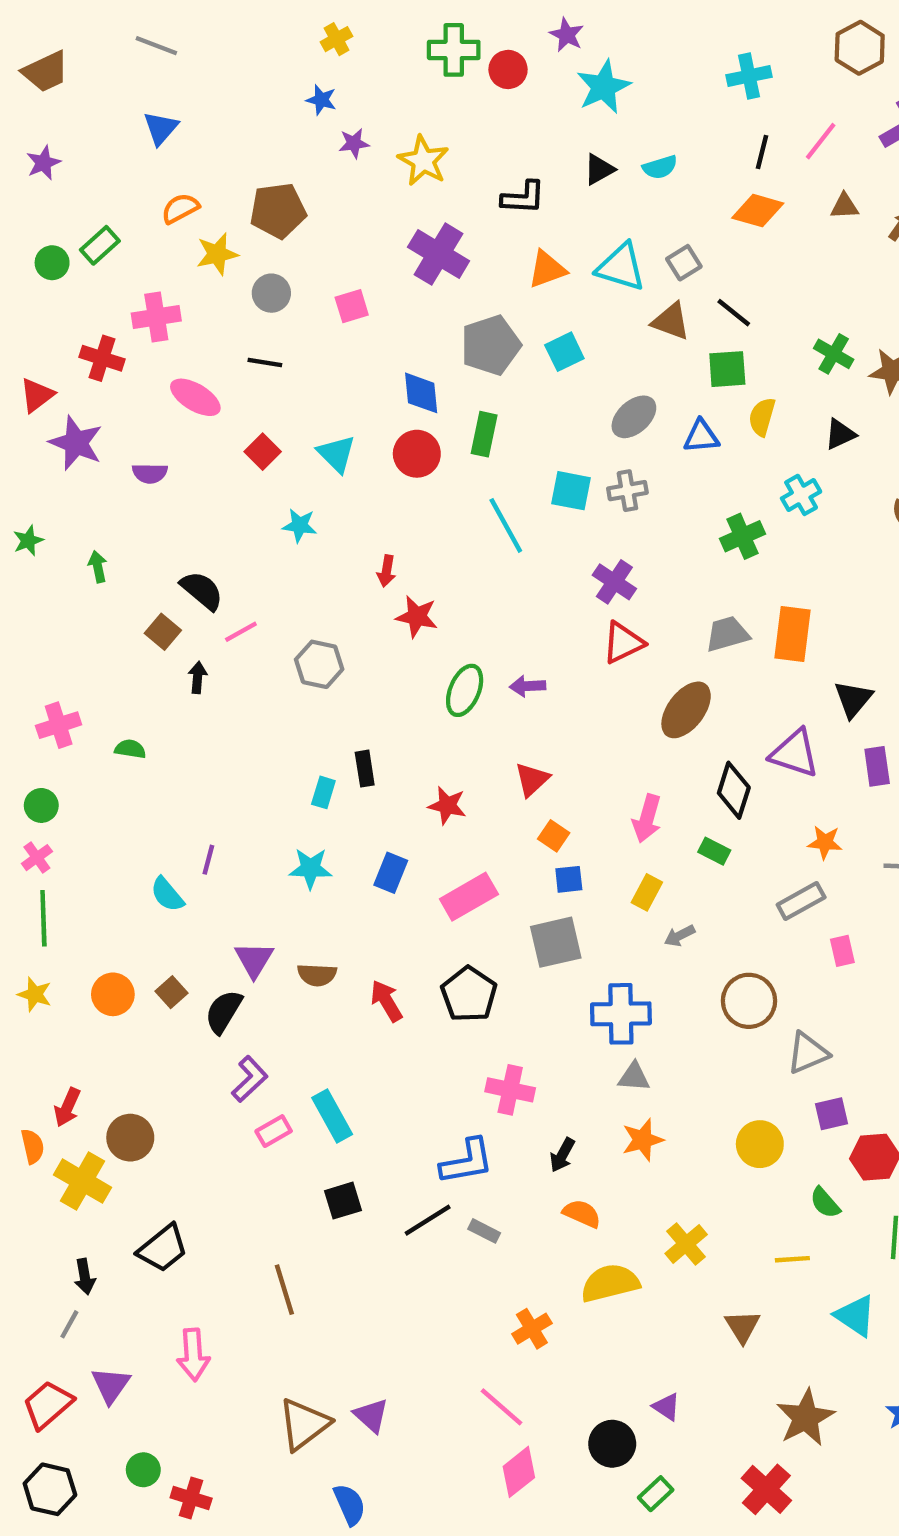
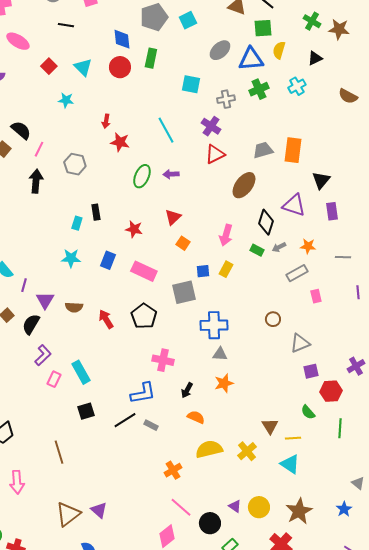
black line: (265, 363) -> (66, 25), moved
blue triangle: (701, 436) -> (251, 59), size x1.5
gray cross: (627, 491) -> (226, 99), moved
cyan line: (506, 525) -> (166, 130), moved
green cross: (742, 536) -> (259, 89), moved
pink line: (241, 632) -> (39, 149), turned -35
black arrow: (198, 677) -> (36, 181), moved, size x1.6
purple line: (208, 860) -> (24, 285), moved
blue square: (569, 879) -> (203, 271), moved
pink rectangle: (469, 897) -> (144, 271), turned 55
gray arrow: (680, 936) -> (279, 247), moved
brown circle: (749, 1001) -> (273, 319), size x0.6
pink rectangle: (274, 1131) -> (54, 379), turned -35
yellow circle: (760, 1144) -> (259, 507), moved
yellow cross: (686, 1244) -> (247, 451), moved
cyan triangle: (855, 1316) -> (290, 464), moved
brown triangle: (742, 1326) -> (270, 426), moved
pink line: (501, 1407) -> (181, 507), moved

